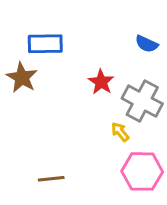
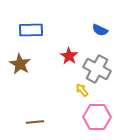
brown star: (22, 78) -> (20, 64), moved

